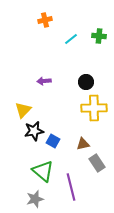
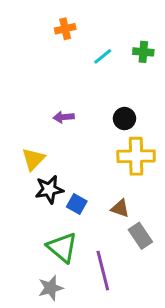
brown triangle: (83, 144) -> (120, 208), turned 32

